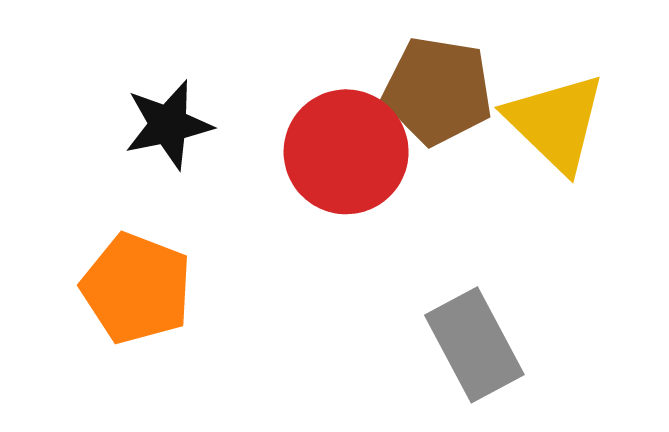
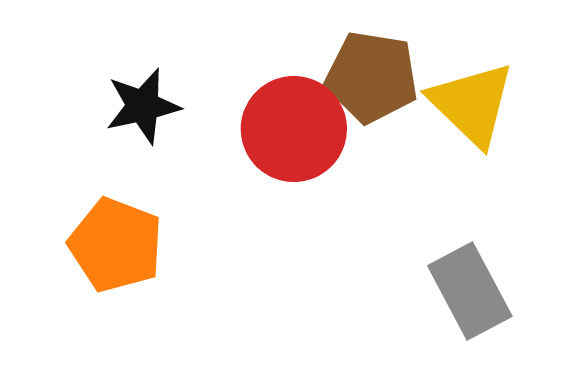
gray rectangle: (474, 345) -> (470, 291), moved

